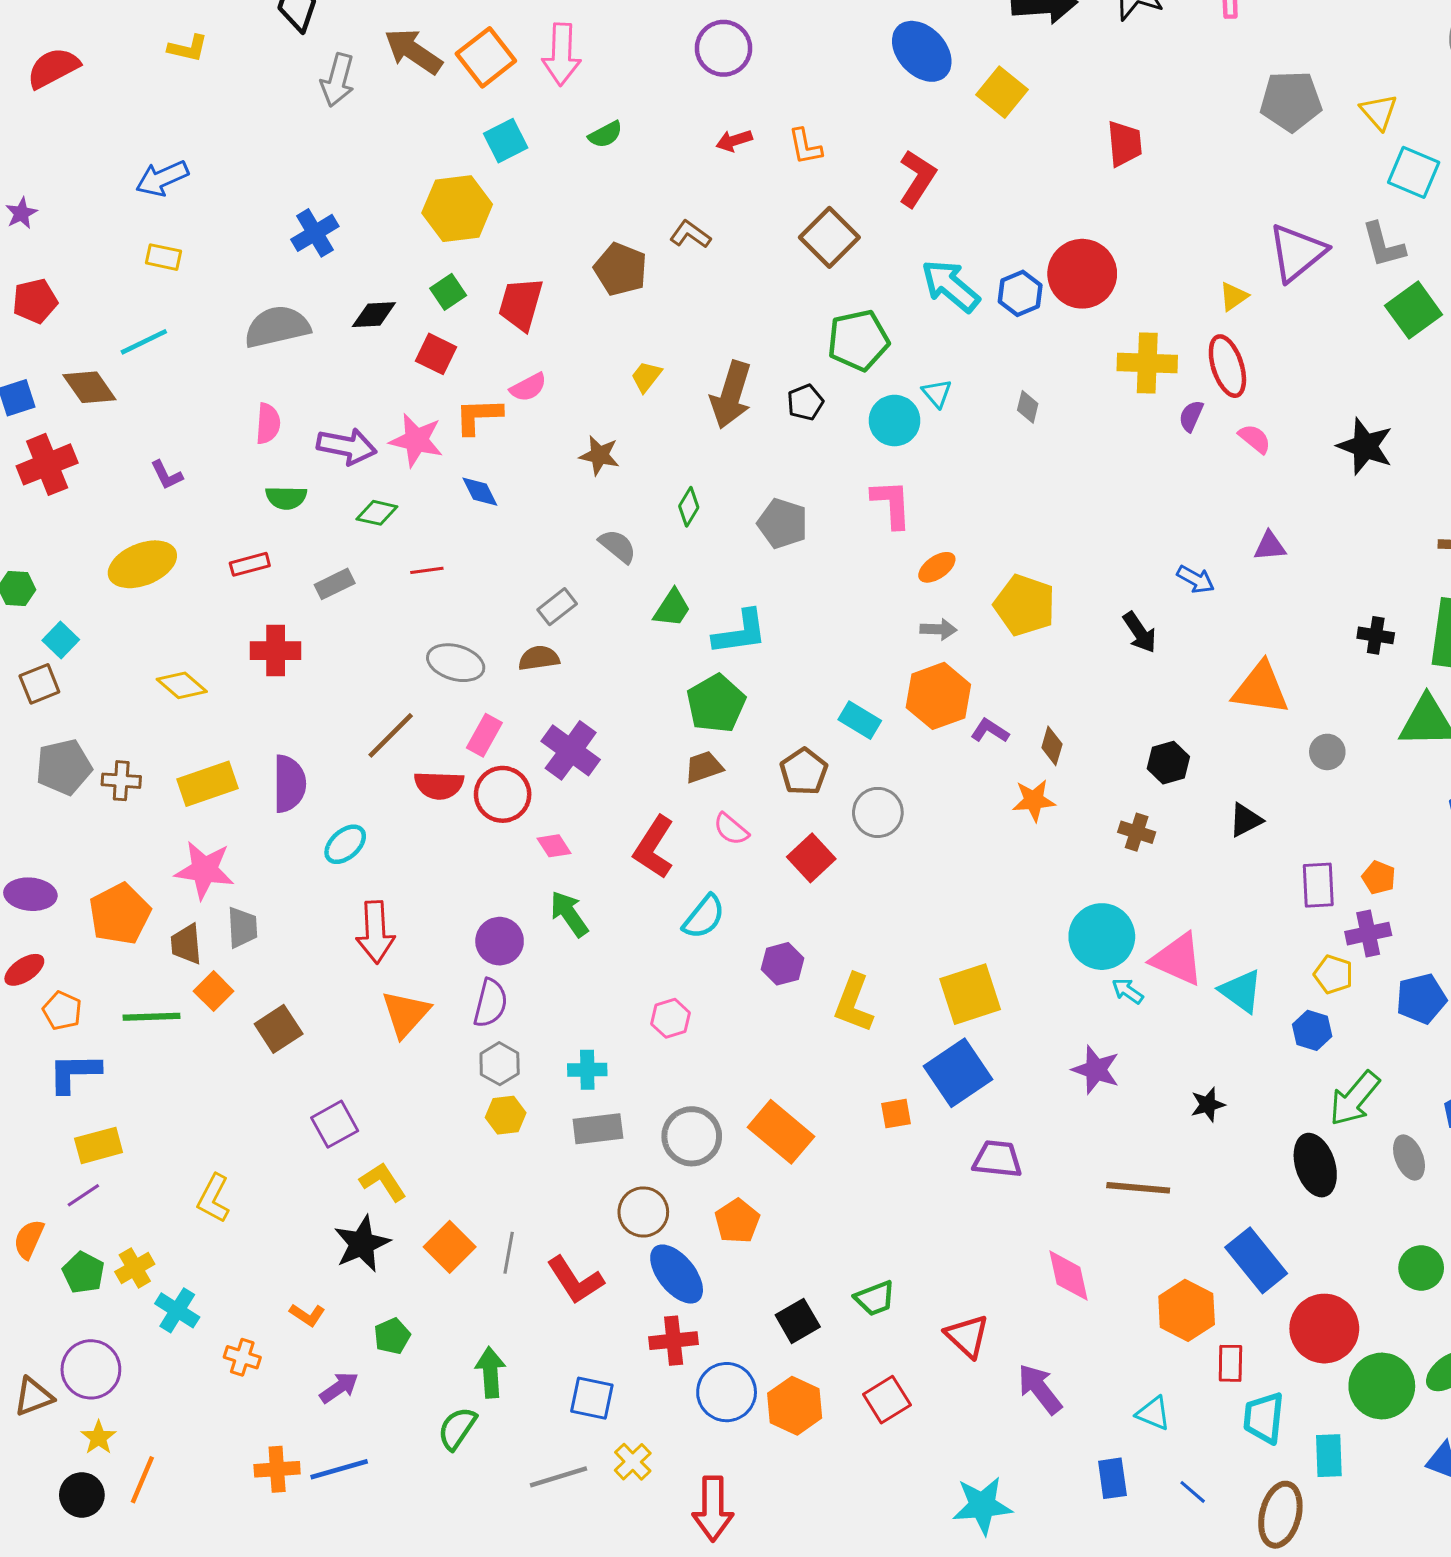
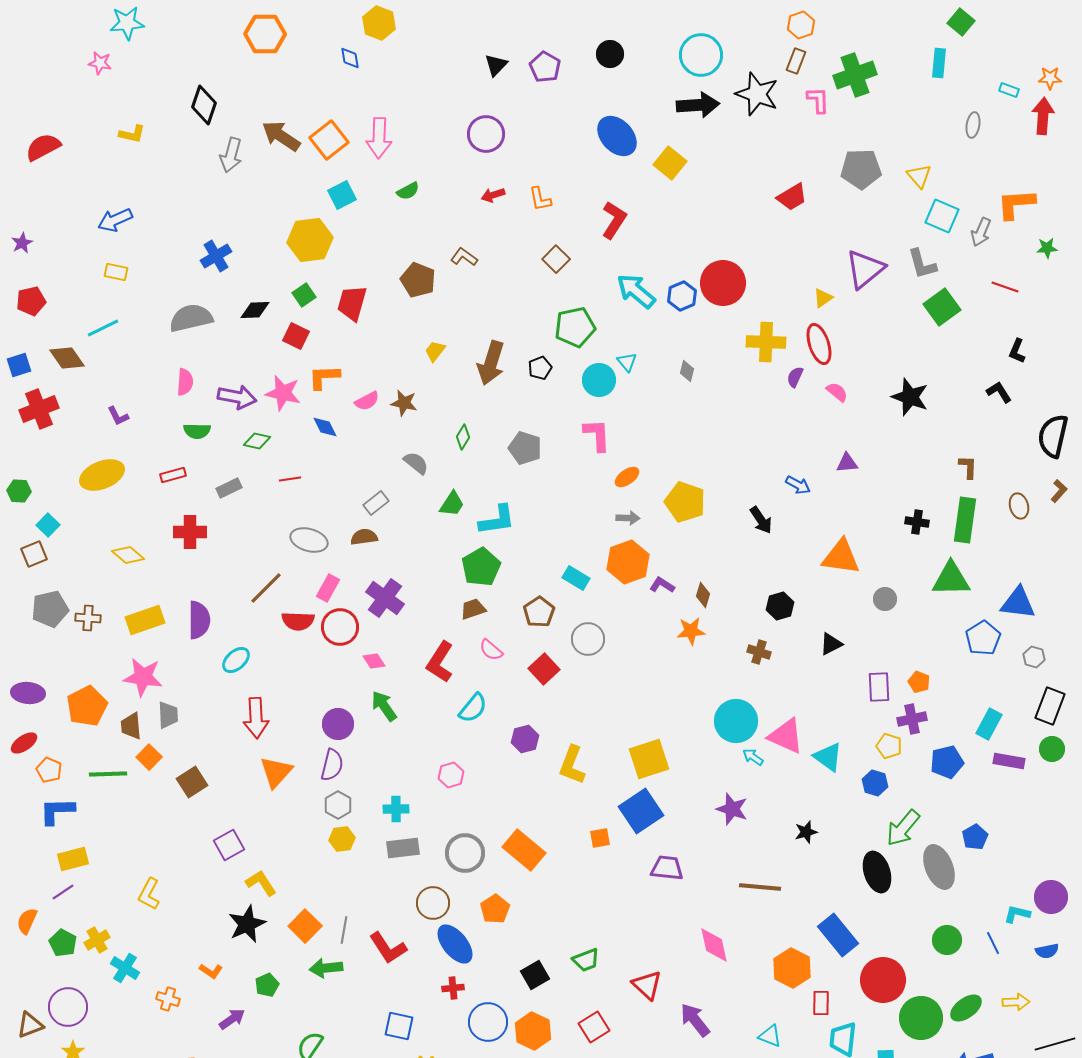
red trapezoid: (1125, 144) -> (792, 197), moved, turned 64
brown square: (829, 237) -> (556, 259), size x0.7
pink semicircle: (528, 387) -> (367, 401), moved
gray ellipse: (1409, 1158) -> (939, 867), size x1.5
red cross: (674, 1341) -> (453, 988), size x0.7
green arrow: (490, 1372) -> (326, 968), moved, turned -92

